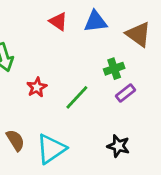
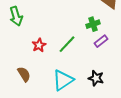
red star: (37, 87) -> (39, 45), moved
cyan triangle: (51, 149) -> (63, 80), moved

